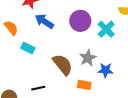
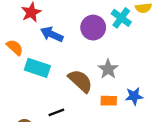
cyan cross: (106, 29) -> (121, 18), moved
cyan rectangle: (28, 48) -> (37, 68), size x1.5
blue star: (106, 70) -> (134, 96), moved

